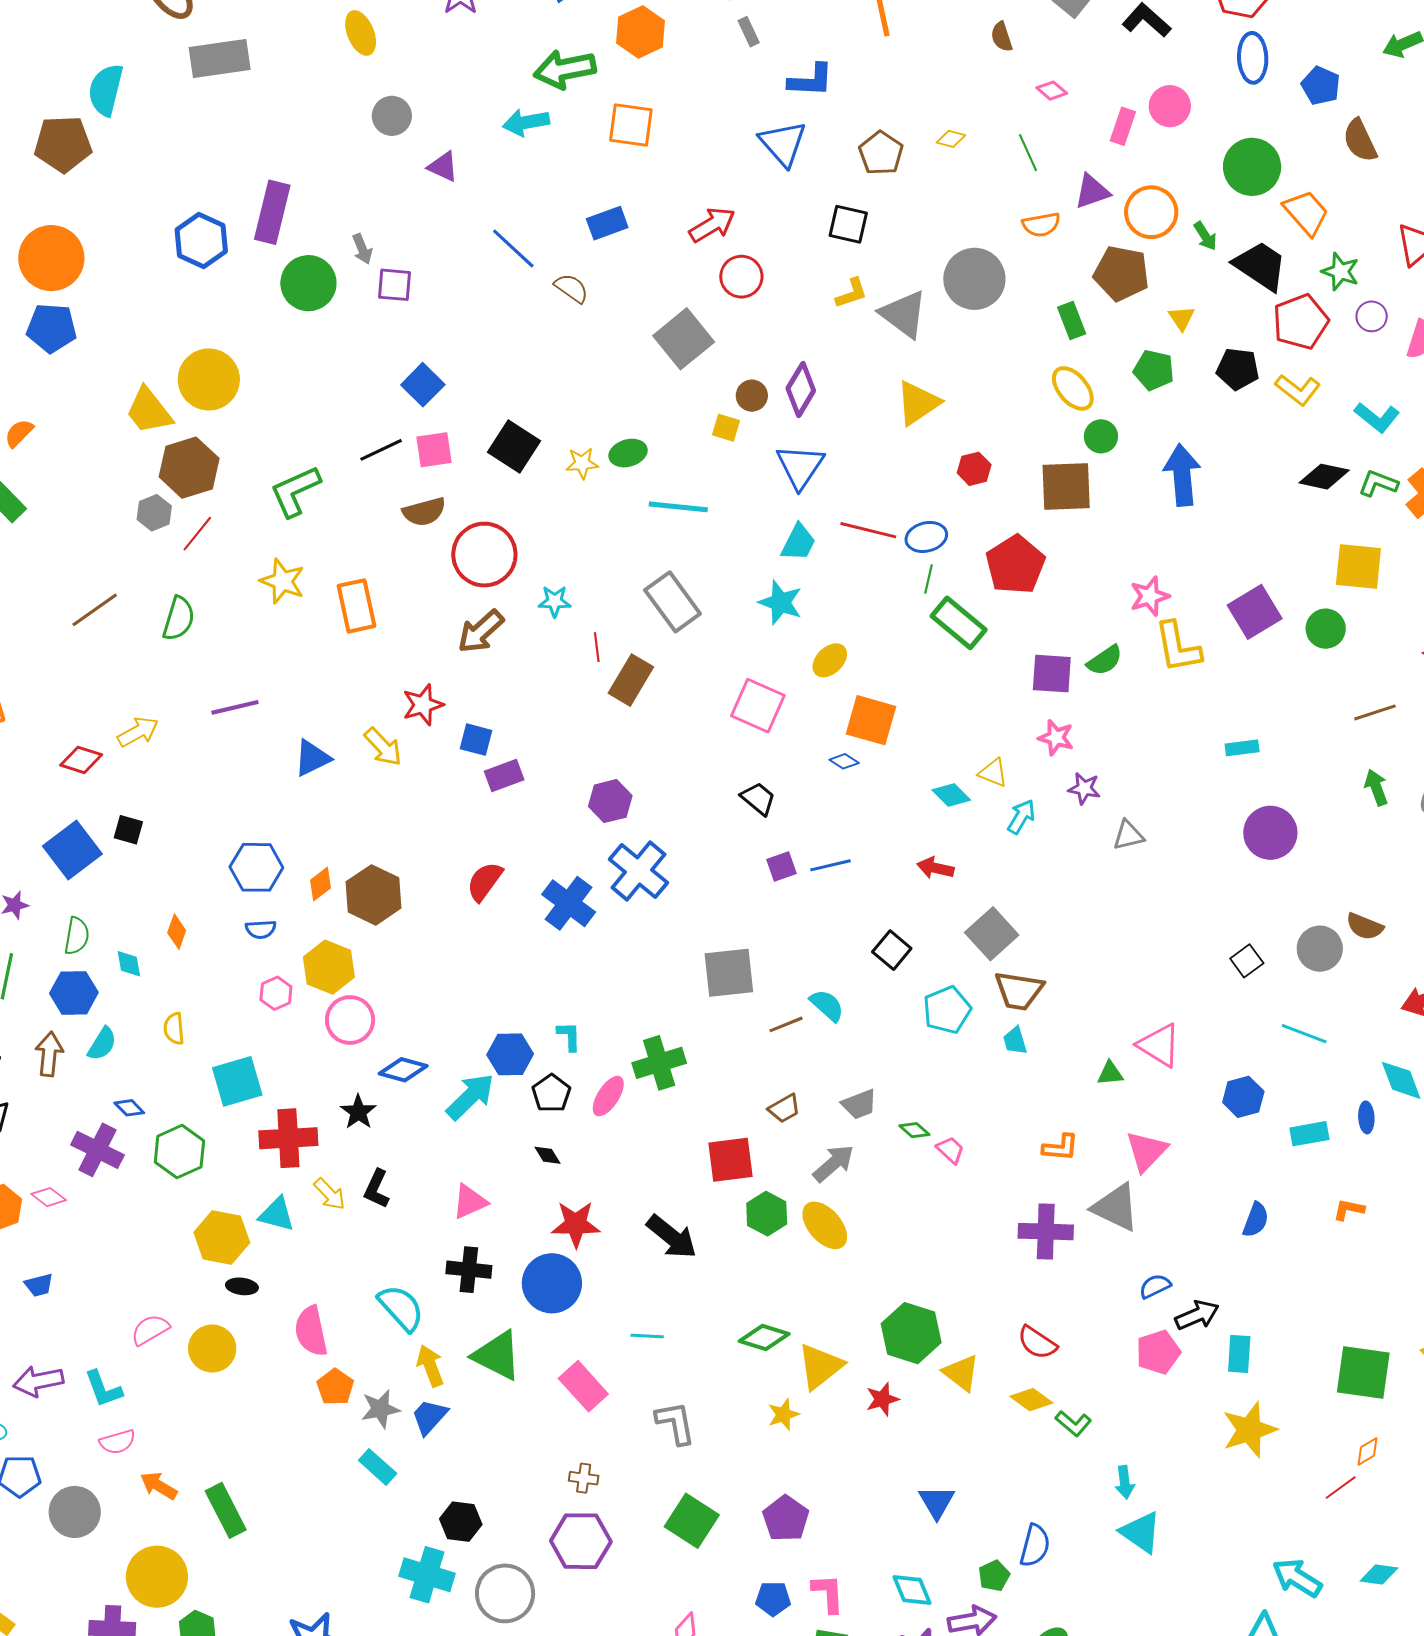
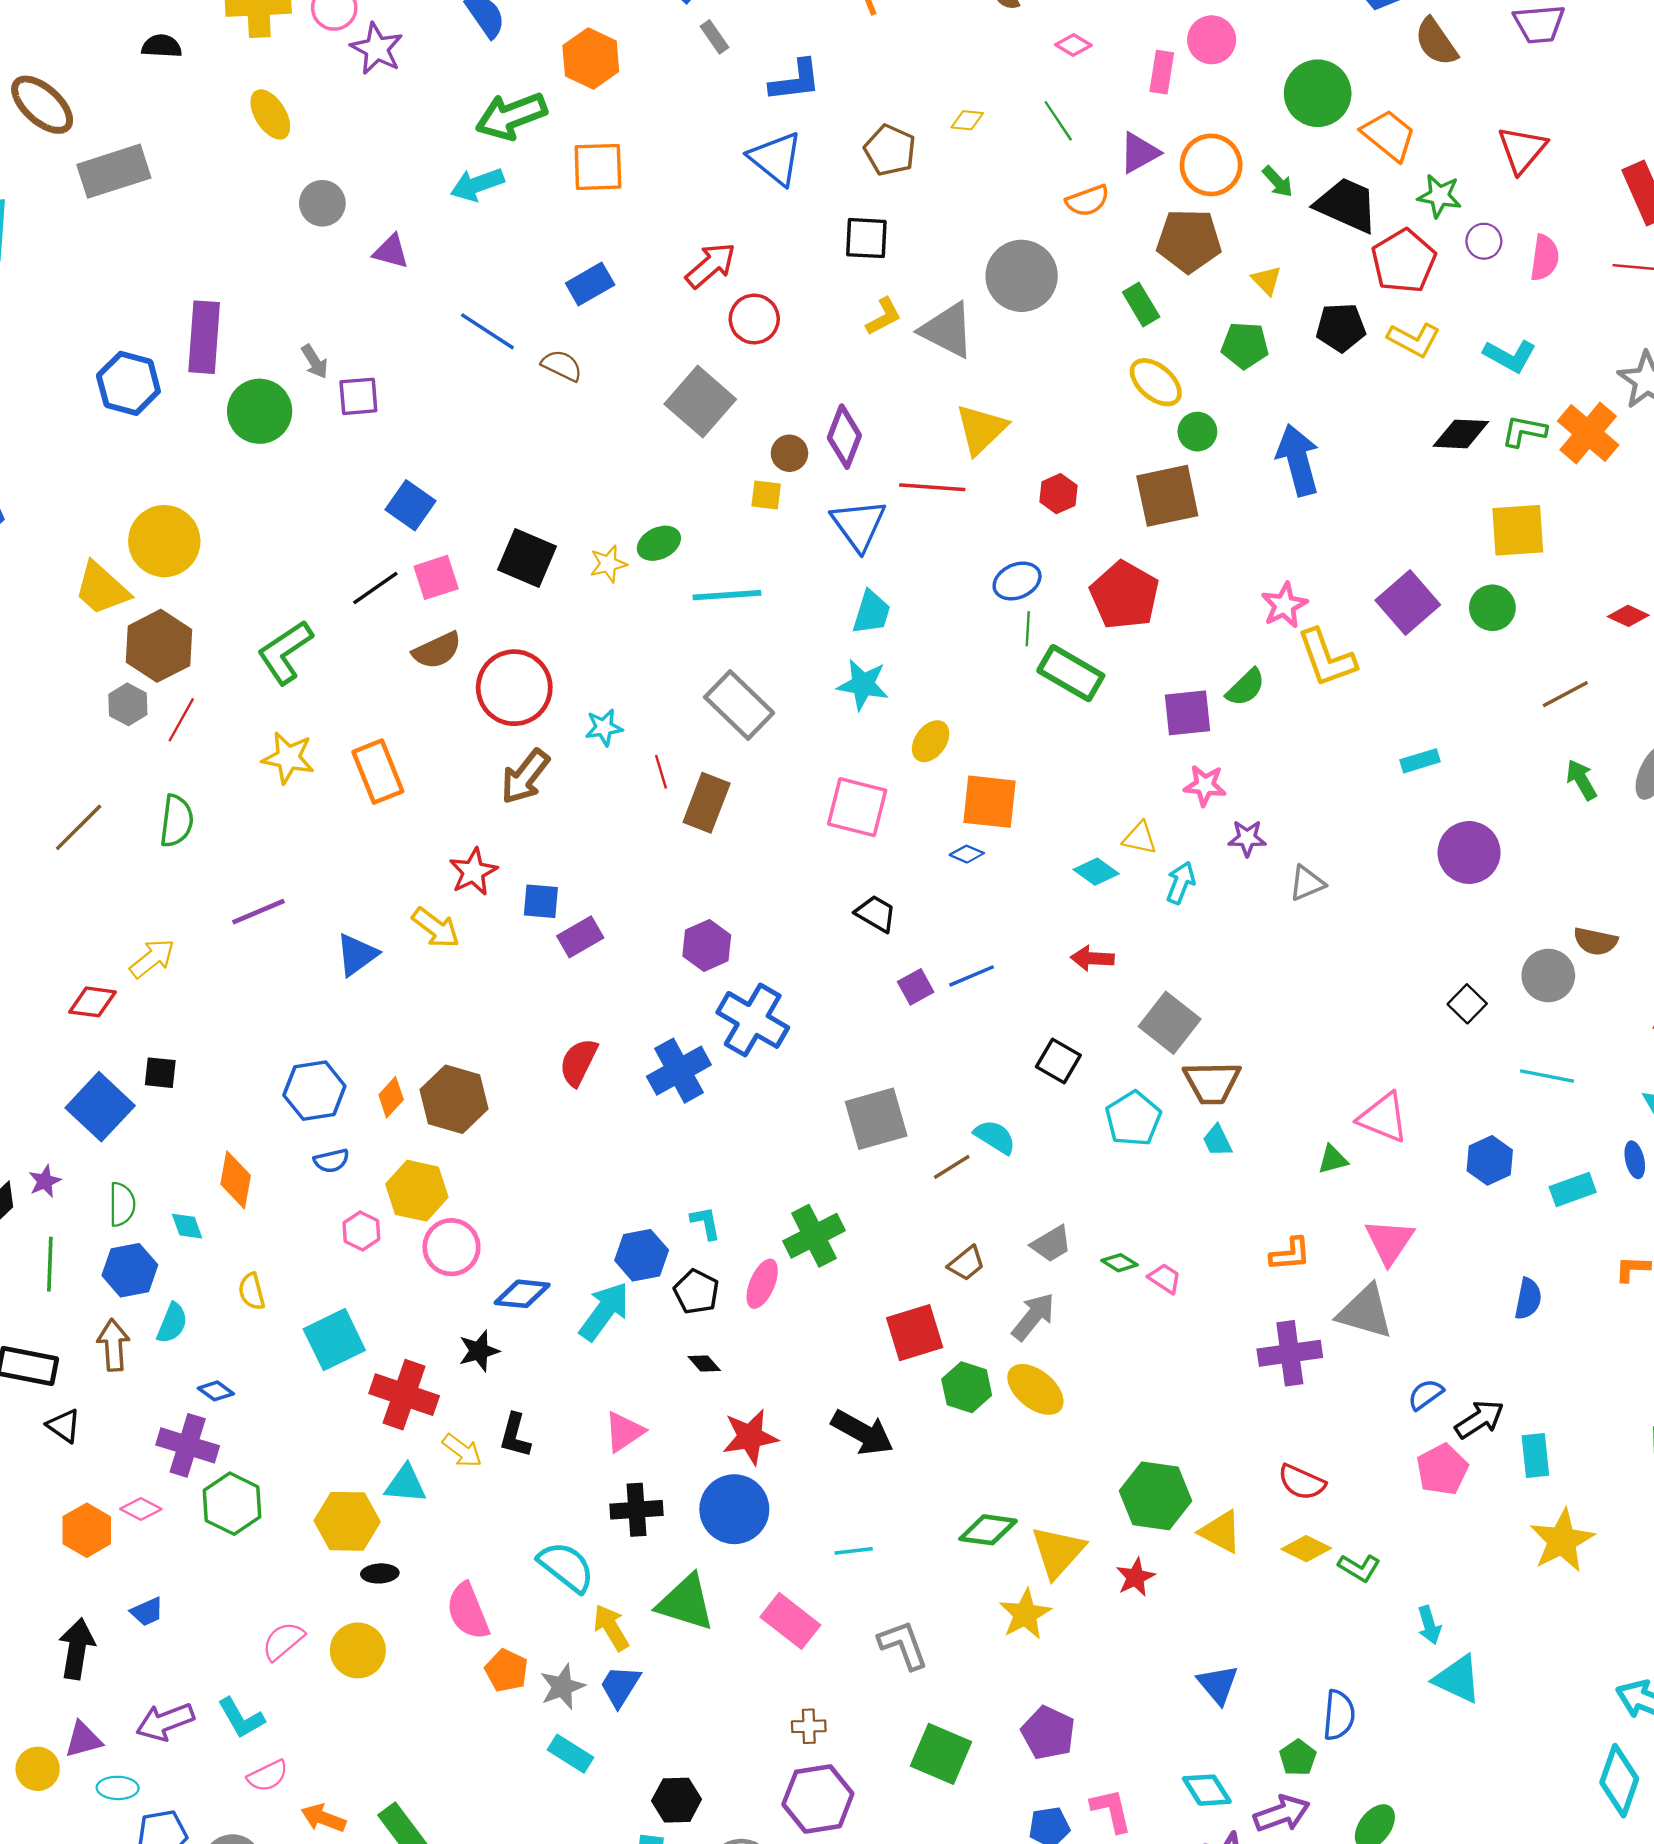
red line: (868, 530) -> (932, 487), moved
blue cross: (569, 903) -> (679, 1071), turned 34
orange diamond: (177, 932) -> (236, 1180), size x1.4
black star: (358, 1112) -> (479, 1351), turned 30
red cross: (288, 1138) -> (404, 1395), turned 32
green hexagon: (179, 1152) -> (232, 1504), moved
yellow star: (783, 1414) -> (1025, 1614), size x1.4

